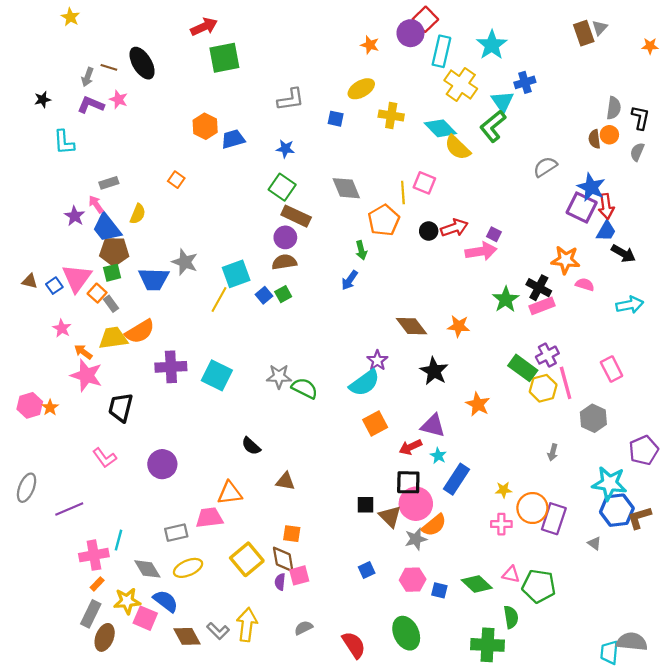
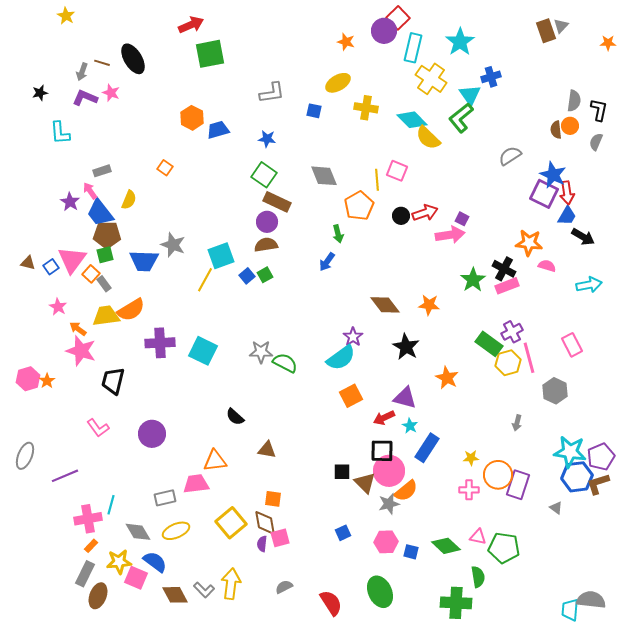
purple pentagon: (644, 450) -> (601, 457), moved

